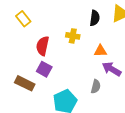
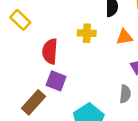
orange triangle: (100, 51) -> (125, 37), moved
brown rectangle: (25, 83) -> (34, 102), turned -66

